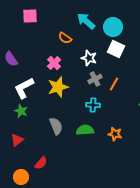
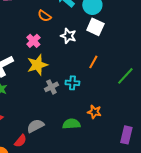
gray cross: (95, 79) -> (51, 87), moved
gray semicircle: (56, 126) -> (35, 126), moved, turned -96
green semicircle: (85, 130) -> (71, 124), moved

